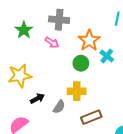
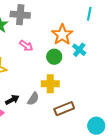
gray cross: (59, 20) -> (20, 15), moved
pink arrow: (52, 43) -> (26, 46), moved
black arrow: (37, 98) -> (12, 100), moved

